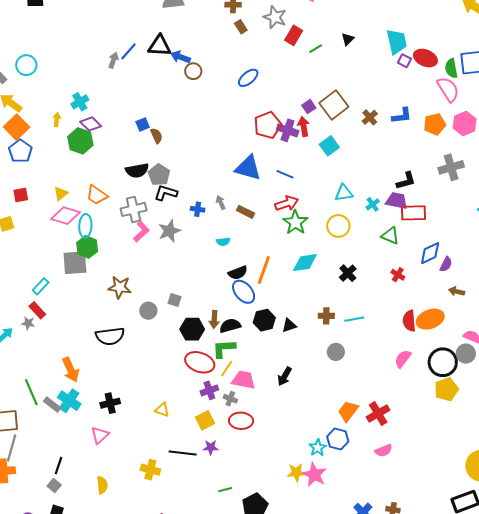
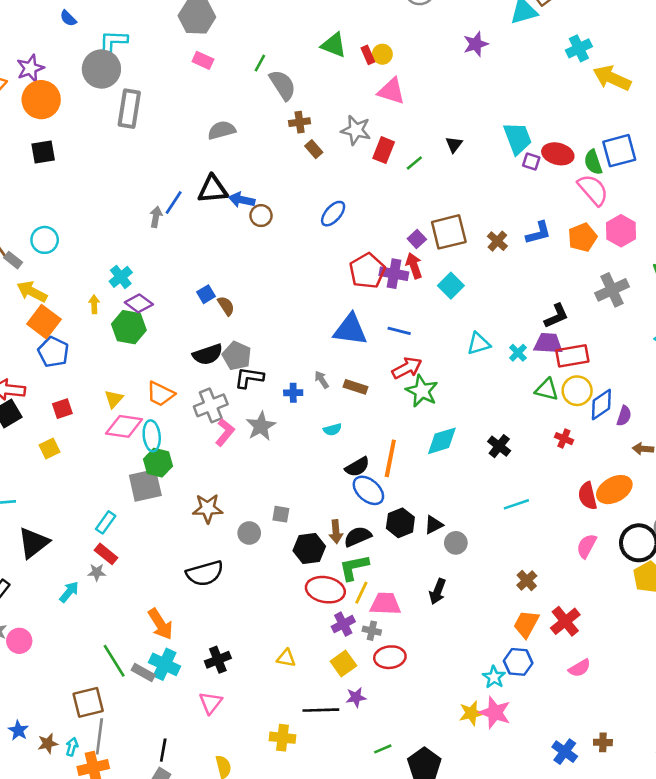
brown square: (334, 105) -> (449, 232), turned 32
yellow circle: (338, 226) -> (577, 391), moved
brown cross: (326, 316) -> (527, 581), moved, turned -35
gray circle: (336, 352) -> (456, 543), moved

